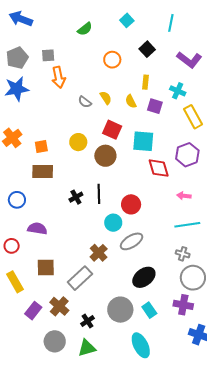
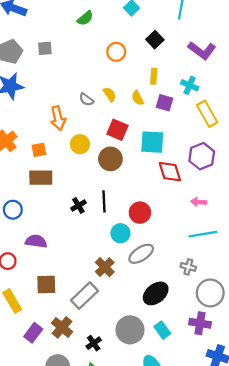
orange arrow: (58, 77) -> (58, 118), moved
gray cross: (183, 254) -> (188, 267), moved

